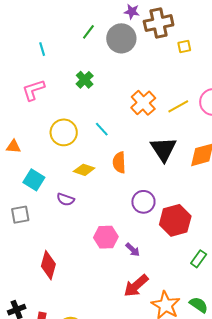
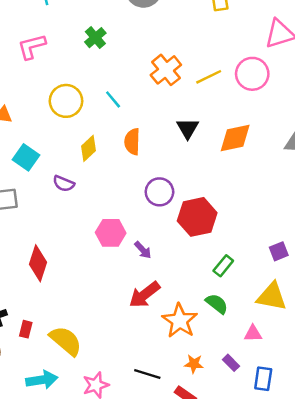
black triangle: (163, 149) -> (188, 128), size x0.7
yellow diamond: (84, 170) -> (88, 148), turned -65
green semicircle: (199, 305) -> (217, 304), moved

